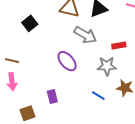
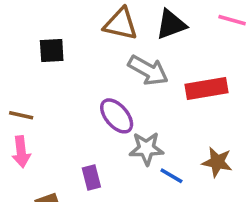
black square: (30, 23) -> (52, 51), turned 35
red rectangle: (119, 46) -> (206, 89), size x1.6
gray star: (107, 66) -> (147, 149), moved

